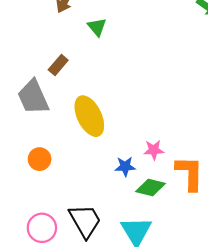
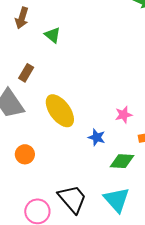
pink star: (154, 150) -> (124, 115), moved
blue star: (125, 166) -> (97, 137), moved, turned 30

